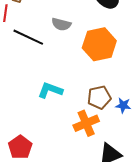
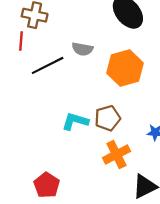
black line: (28, 37) -> (48, 65), turned -48
brown pentagon: (99, 97) -> (108, 118), moved

